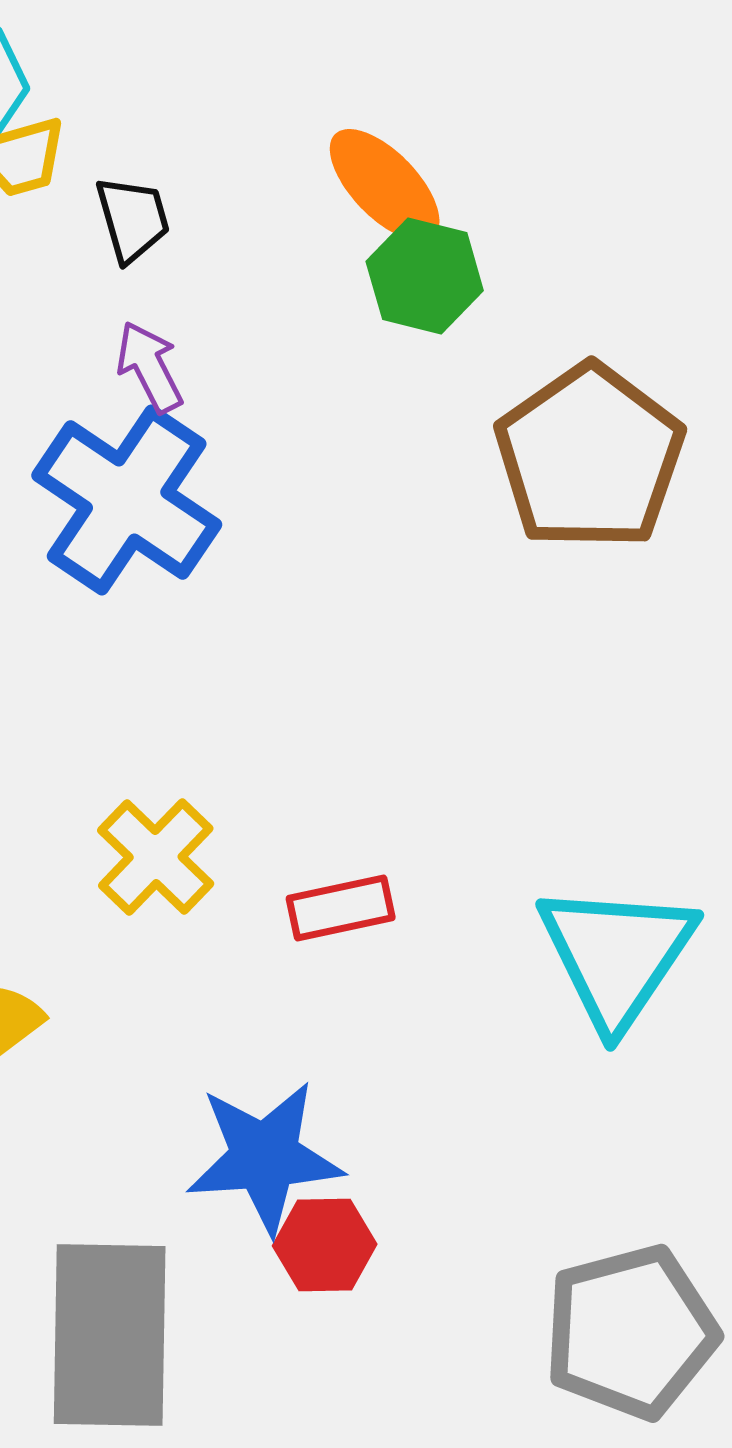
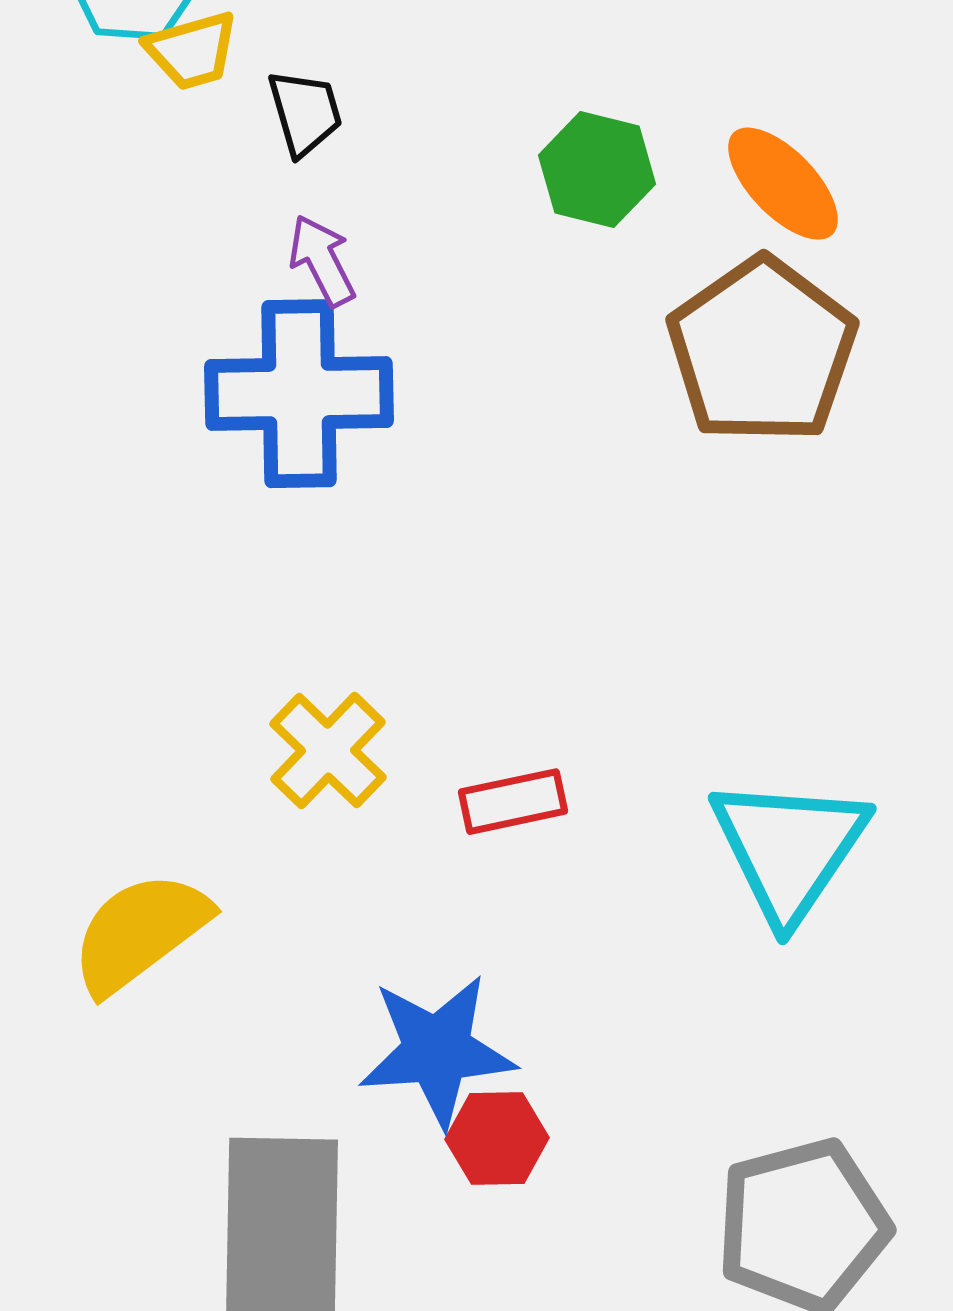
orange ellipse: (385, 185) -> (783, 184), moved
blue cross: (127, 500) -> (299, 394), turned -35

